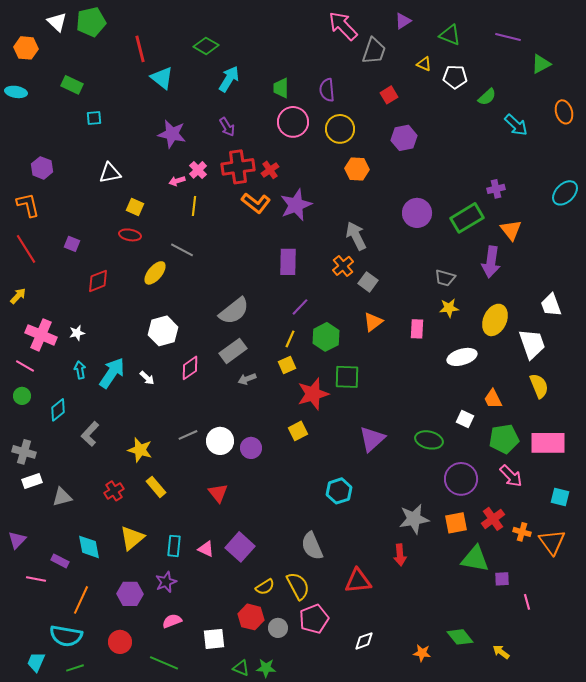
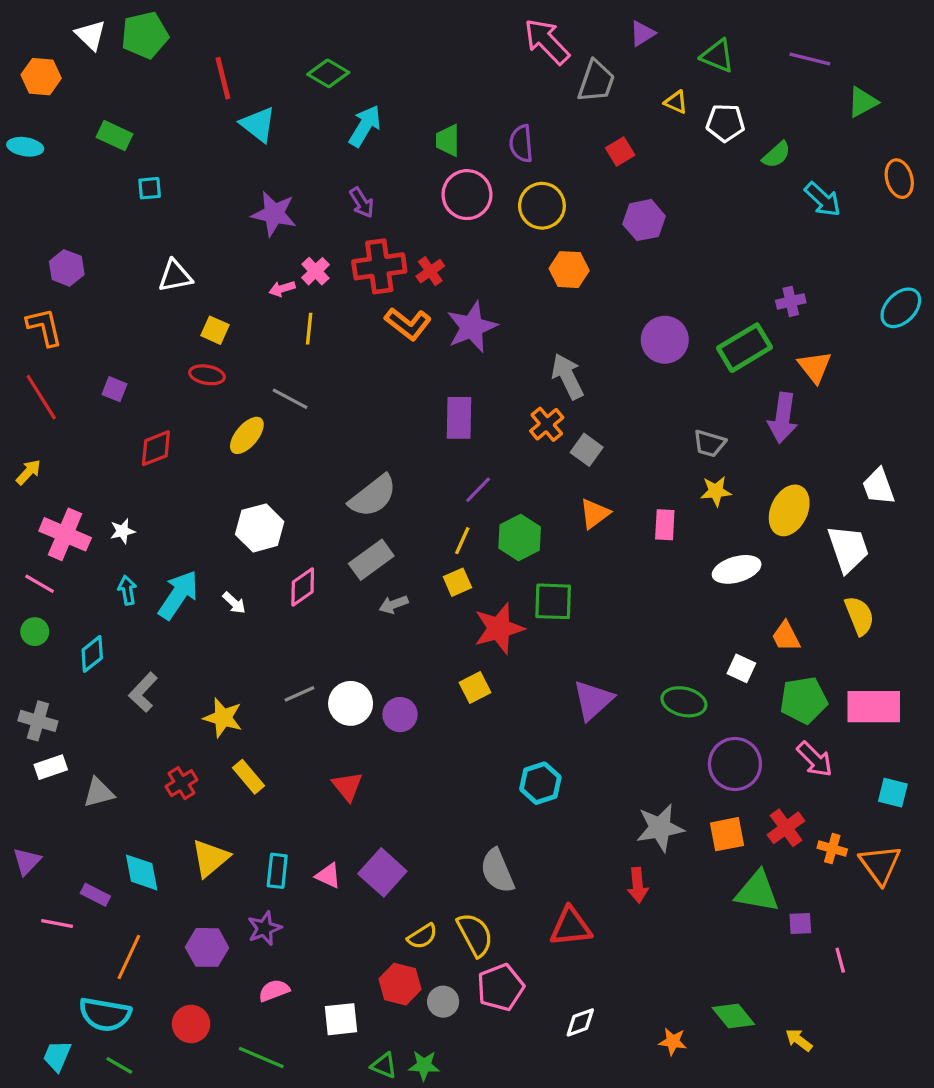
green line: (75, 668) -> (119, 1065), turned 48

